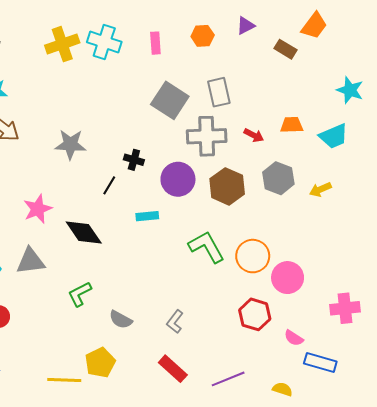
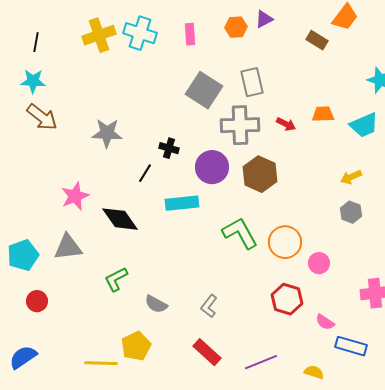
purple triangle: (246, 26) -> (264, 19), moved
gray hexagon: (278, 178) -> (351, 212), moved, size x0.7
cyan rectangle: (147, 216) -> (182, 203), size x1.5
pink circle: (288, 278) -> (319, 263), size x0.7

